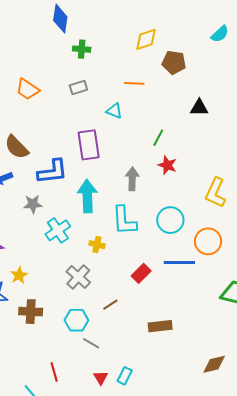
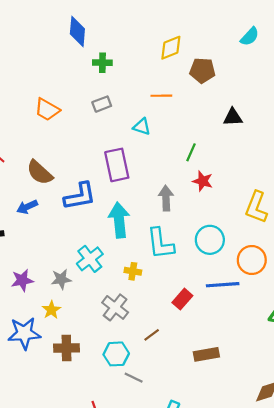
gray star: (33, 204) -> (61, 279), moved

